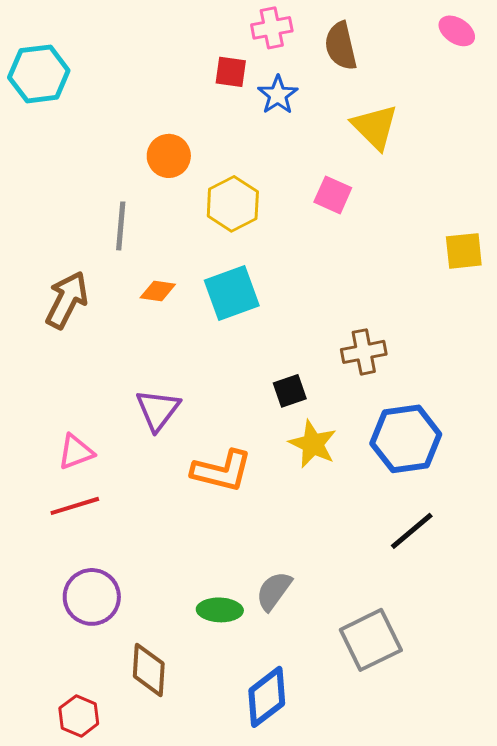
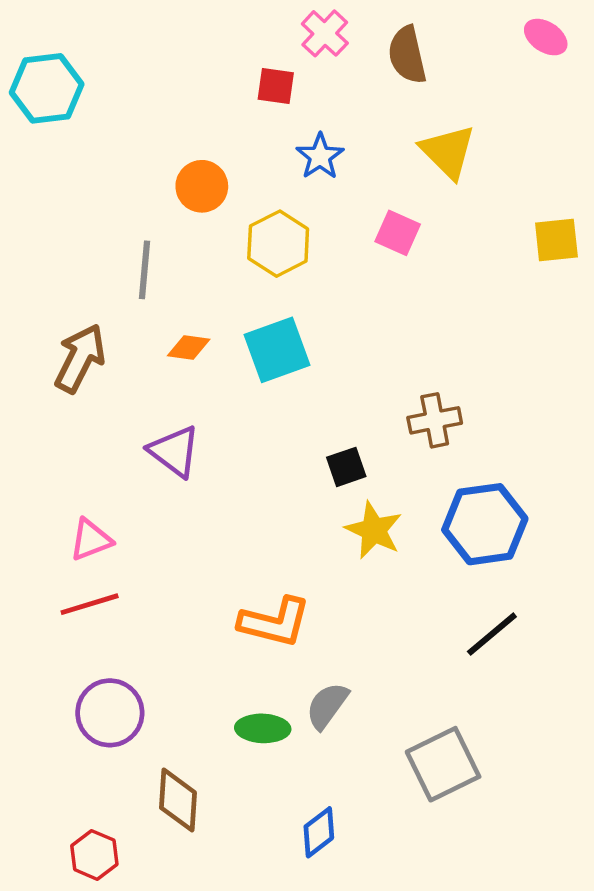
pink cross: (272, 28) -> (325, 33), turned -36
blue star: (278, 95) -> (320, 156), moved
yellow square: (464, 251) -> (556, 240), moved
purple triangle: (158, 410) -> (174, 451), moved, turned -30
orange L-shape: (222, 471) -> (275, 622), moved
blue diamond: (267, 697) -> (319, 832), size x0.7

